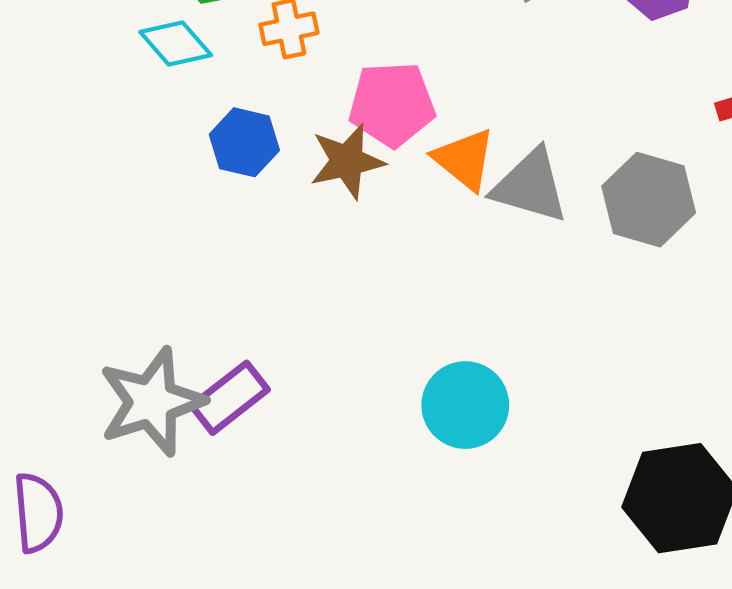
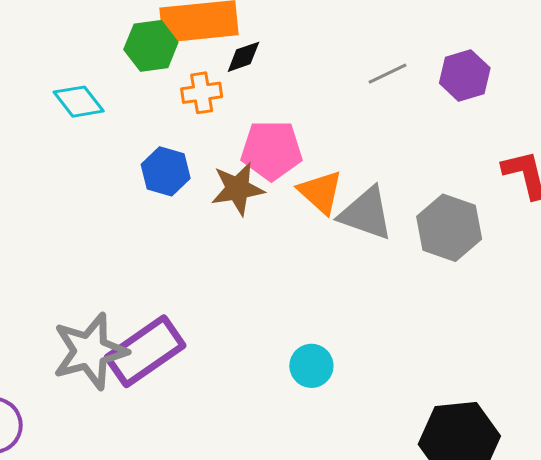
cyan diamond: (176, 44) -> (79, 102), moved
purple rectangle: (230, 398) -> (145, 351), size x1.4
cyan circle: (465, 405) -> (311, 366), size x0.7

